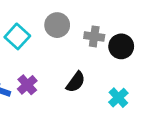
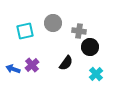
cyan square: (17, 36) -> (25, 31), turned 36
black circle: (121, 46) -> (90, 47), moved

